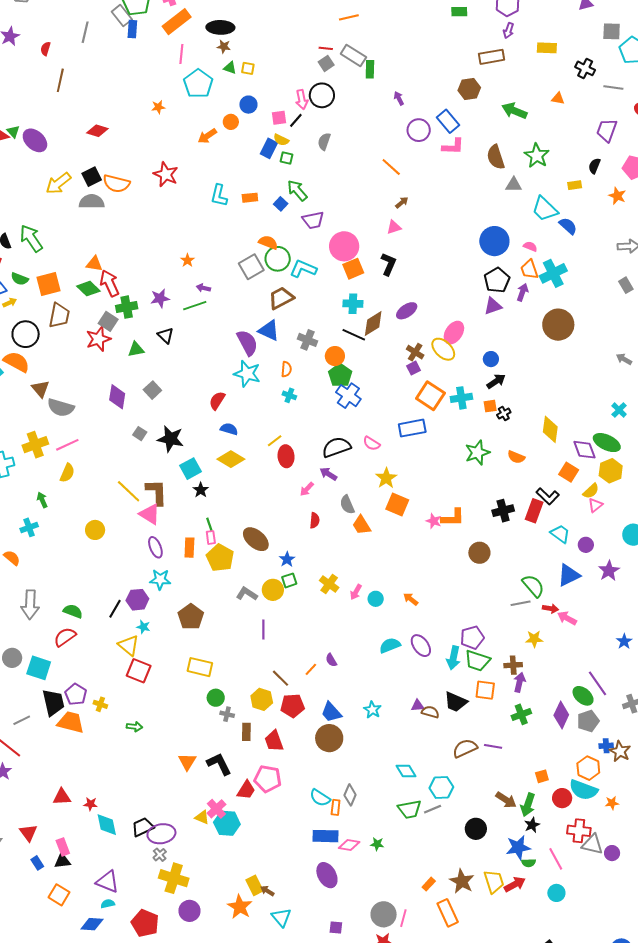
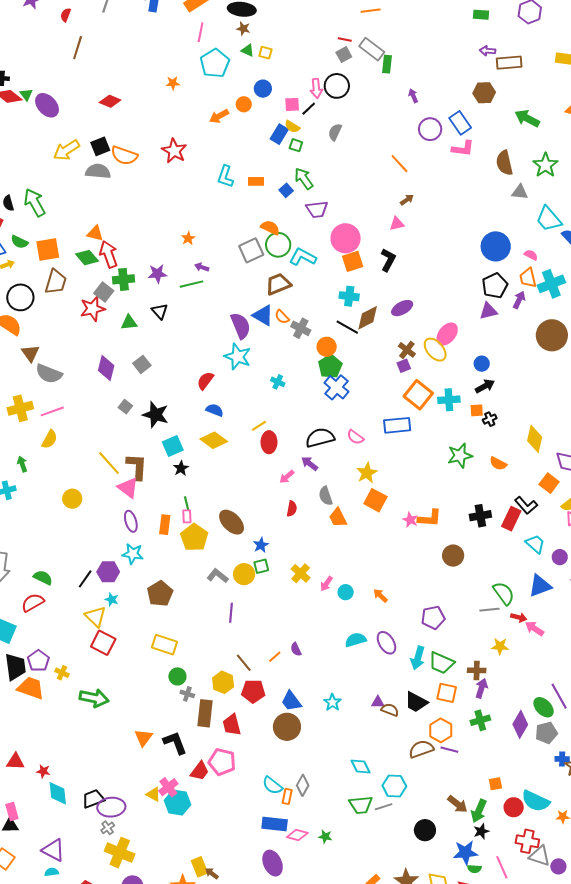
purple arrow: (509, 30) -> (487, 51), moved, turned 70
orange semicircle: (286, 369) -> (282, 317), moved, turned 126
purple pentagon: (472, 638) -> (433, 617), moved
green arrow: (135, 727) -> (94, 698), size x1.8
brown rectangle: (246, 732) -> (205, 713), size x1.5
orange hexagon: (588, 768) -> (441, 730), moved

